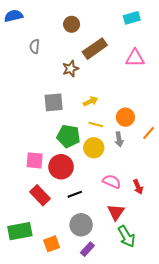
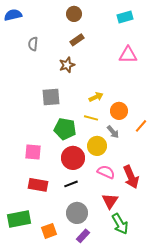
brown circle: (72, 24) -> (74, 14), moved
brown rectangle: (95, 49) -> (77, 40), moved, size x0.6
yellow arrow: (91, 101) -> (96, 97), moved
gray arrow: (119, 139) -> (113, 132), turned -32
yellow circle: (94, 148) -> (97, 146), moved
red circle: (61, 167) -> (73, 158), moved
red arrow: (138, 187) -> (131, 177), size x1.6
red rectangle: (40, 195) -> (38, 185), turned -36

